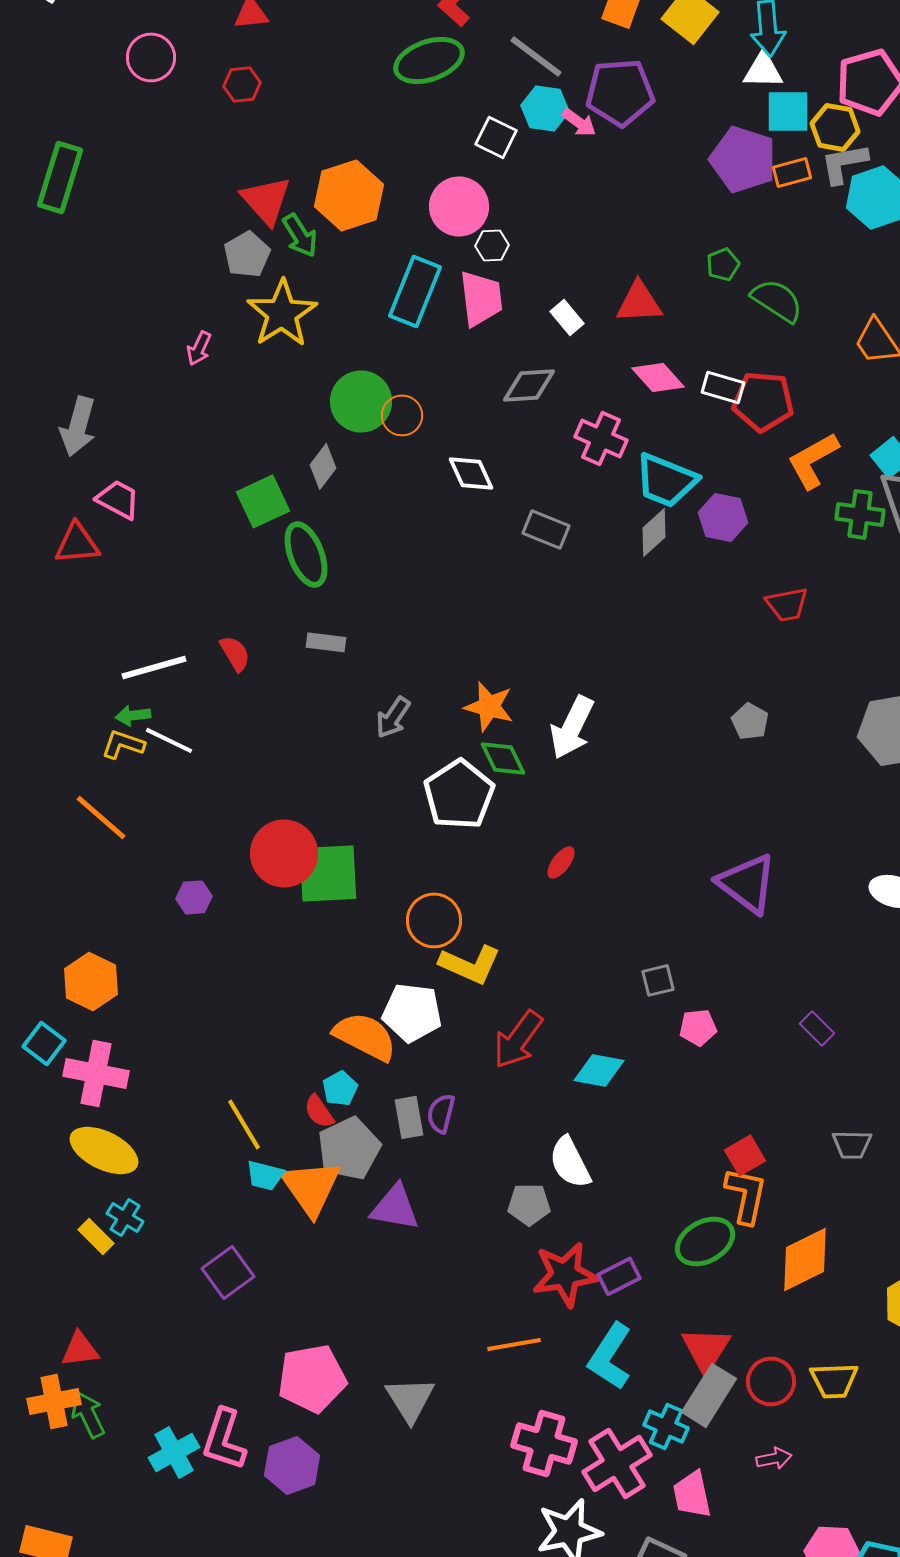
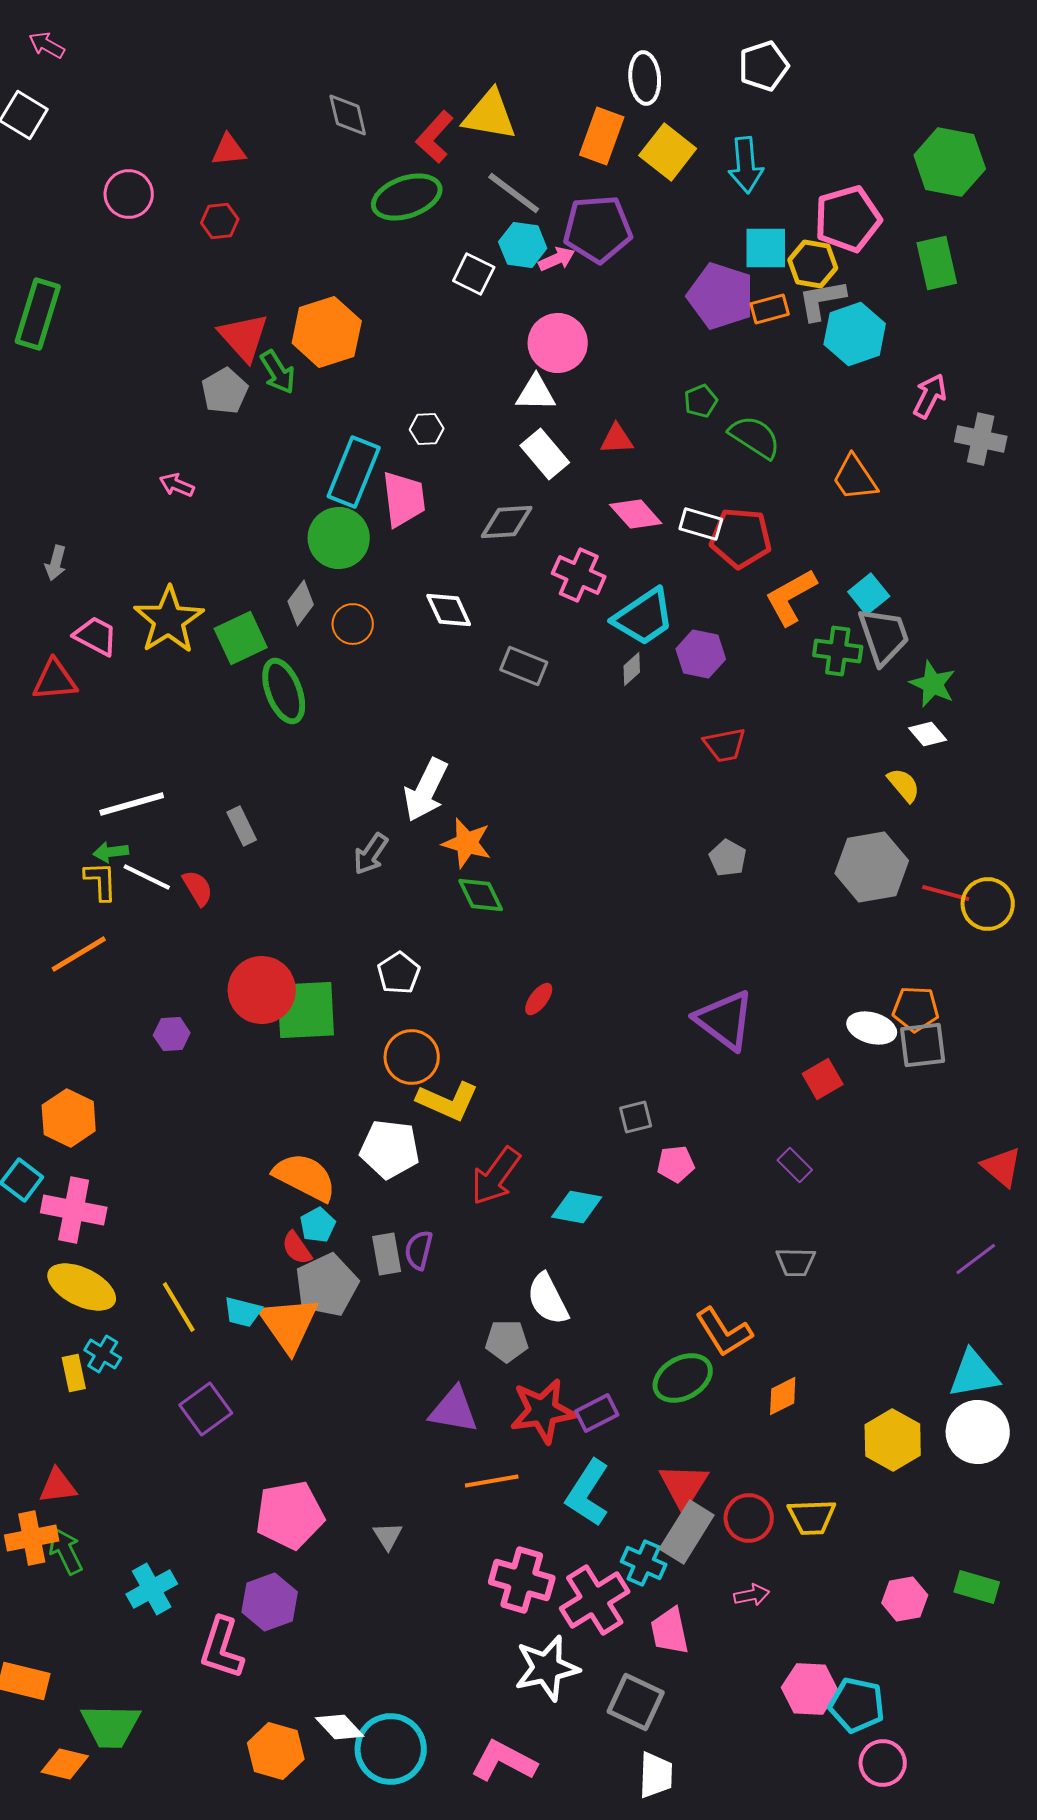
white triangle: (763, 70) -> (536, 393), moved
pink arrow: (579, 122) -> (557, 259), turned -60
pink circle: (459, 206) -> (558, 343), moved
white hexagon: (492, 245) -> (427, 429), moved
cyan rectangle: (415, 291) -> (354, 472), moved
pink trapezoid: (481, 298) -> (404, 499), moved
red triangle: (639, 302) -> (617, 439), size x0.7
yellow star: (282, 313) -> (169, 620), moved
white rectangle: (567, 317) -> (545, 454), size x1.4
pink arrow: (199, 348) -> (177, 485), turned 88
orange circle: (402, 415) -> (353, 624), moved
gray arrow: (78, 426) -> (56, 563), size x0.6
cyan trapezoid: (666, 480) -> (644, 617), turned -56
gray diamond: (654, 532) -> (632, 669), size x0.7
red trapezoid: (787, 604) -> (725, 745), moved
gray rectangle: (326, 642) -> (242, 826), moved, turned 57
red semicircle: (235, 653) -> (198, 888), moved
white arrow: (572, 727) -> (426, 790), moved
yellow L-shape: (123, 744) -> (101, 881), turned 69
white pentagon: (459, 794) -> (399, 973), moved, size x0.6
orange line: (101, 817) -> (79, 954), turned -72
orange semicircle: (365, 1036) -> (305, 1177), moved
yellow line: (244, 1124) -> (179, 1307), moved
gray trapezoid: (852, 1144) -> (796, 1262), moved
red square: (745, 1155) -> (823, 1079), moved
orange L-shape: (746, 1195) -> (724, 1332), turned 136
purple triangle: (395, 1207) -> (454, 1410), moved
yellow rectangle: (96, 1236) -> (74, 1373), turned 33
orange diamond: (805, 1259) -> (783, 1396), size x0.6
gray triangle: (410, 1399) -> (388, 1536), size x0.6
pink L-shape: (224, 1439) -> (222, 1648), moved

